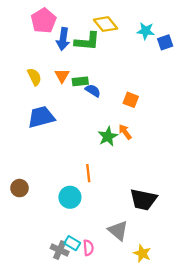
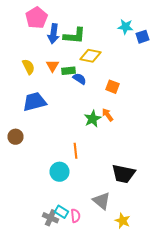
yellow diamond: (106, 24) -> (90, 56), moved, turned -40
brown circle: (19, 188) -> (16, 137), moved

